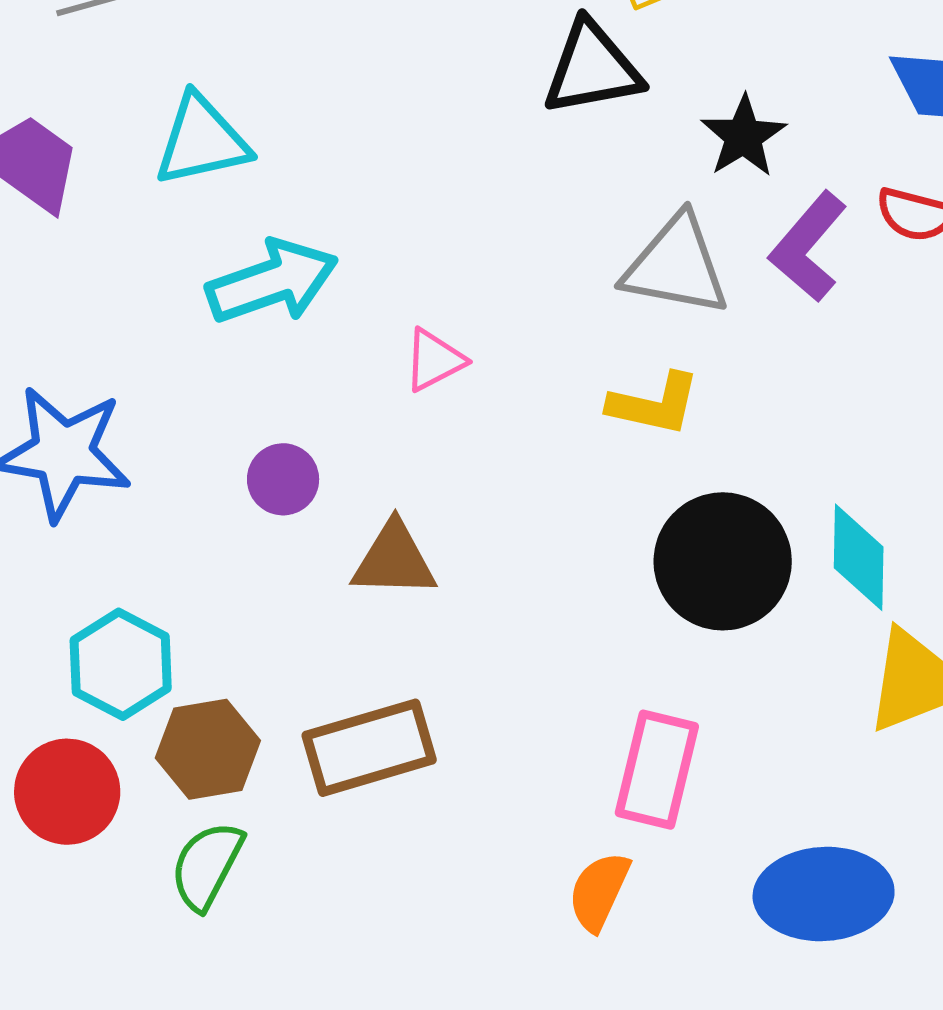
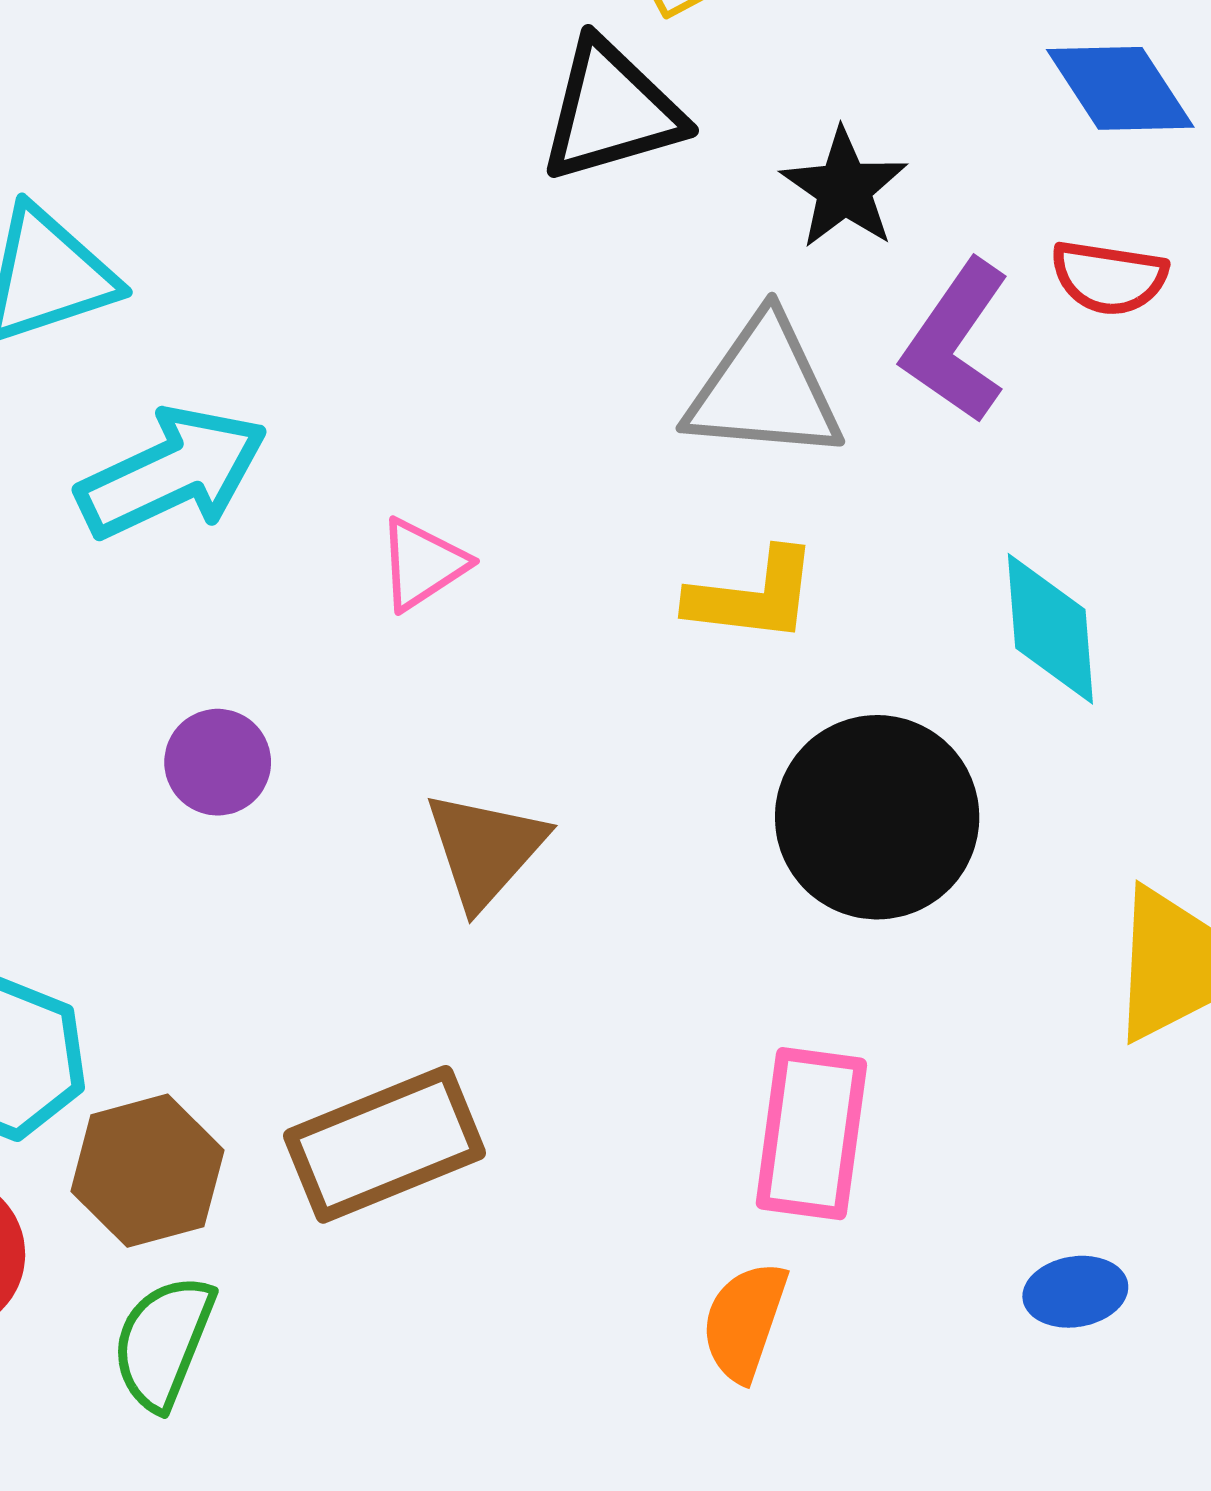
cyan diamond: (859, 557) -> (1050, 629), moved
brown triangle: (394, 560) -> (485, 849), moved, turned -44
blue ellipse: (824, 894) -> (1075, 1292), size x0.5

